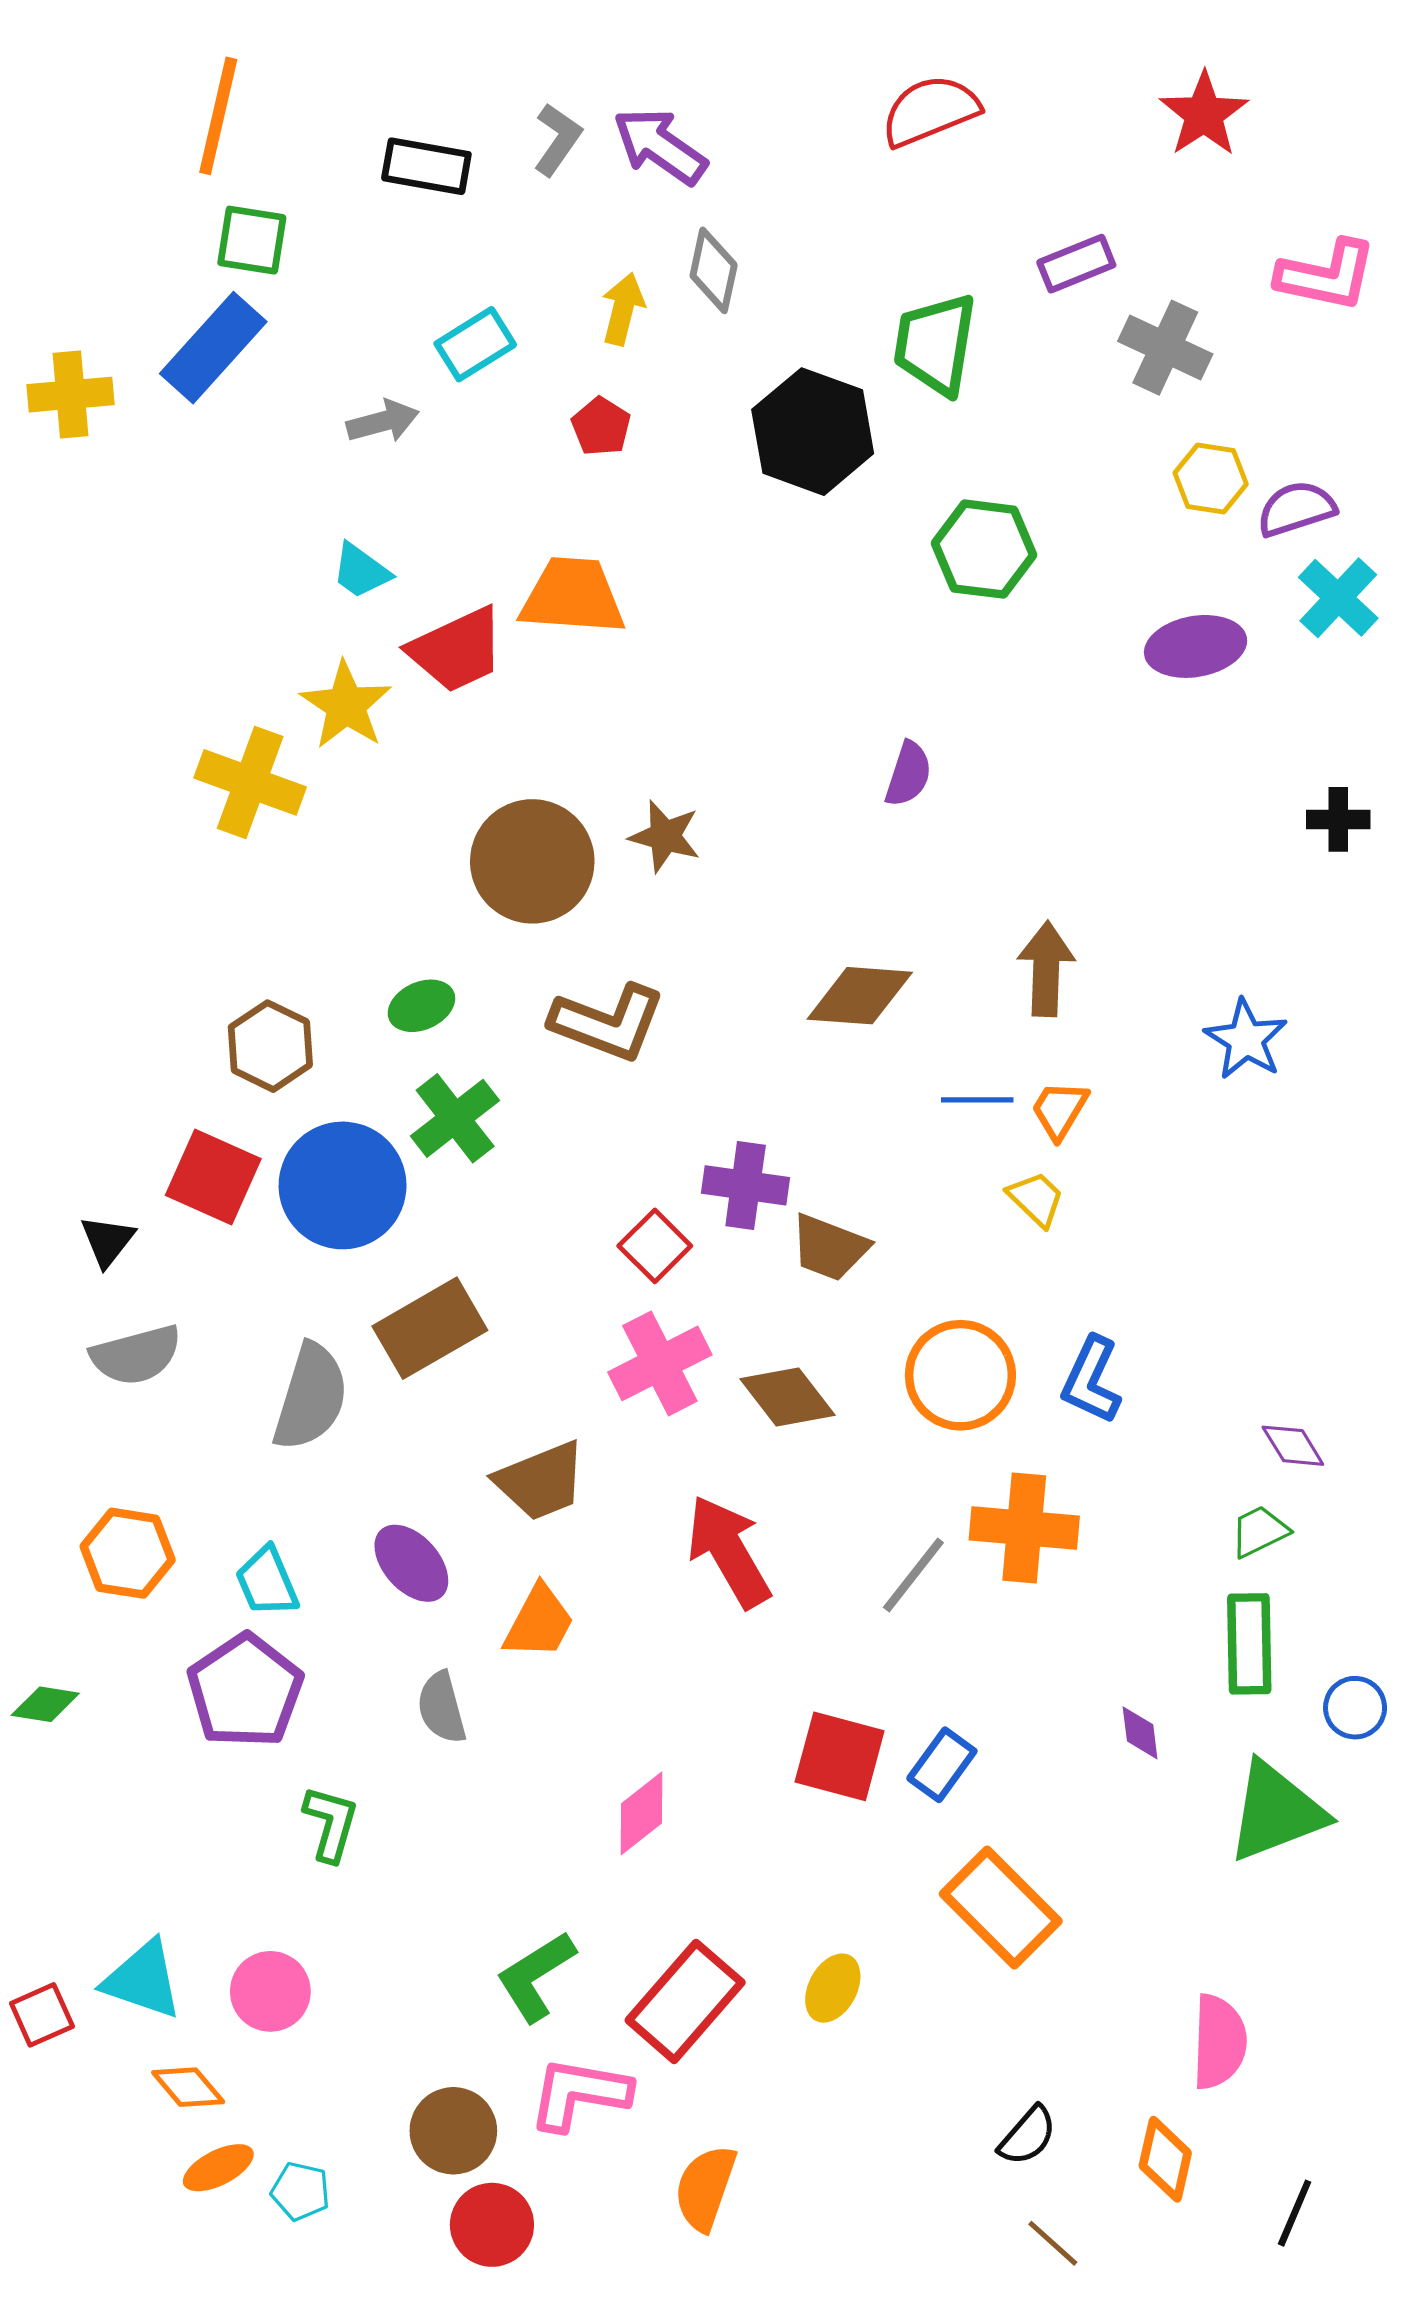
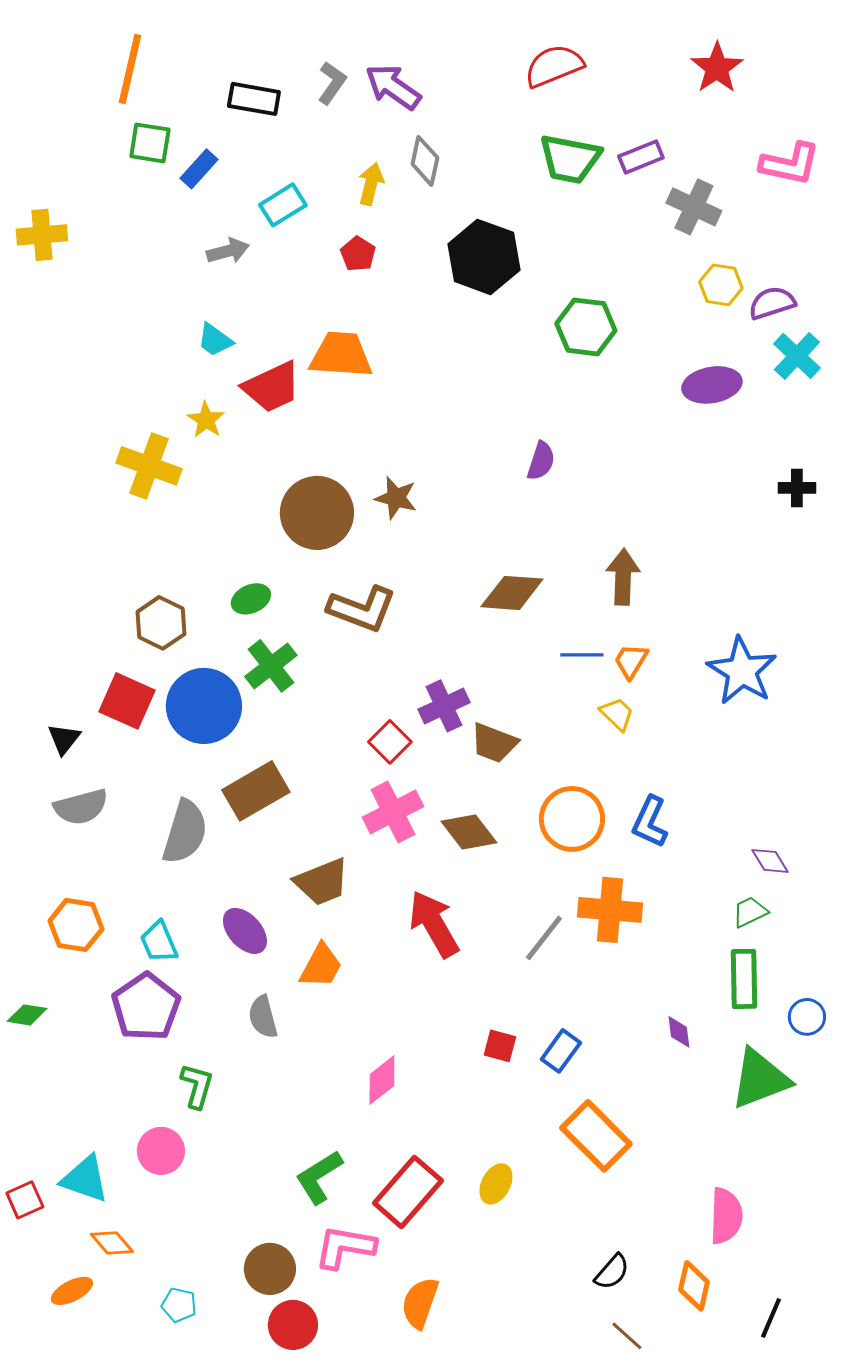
green trapezoid: (935, 344) -> (570, 159), moved, turned -88
blue rectangle: (213, 348) -> (199, 169), moved, size x0.6
yellow star: (346, 705) -> (206, 420), size x0.7
blue star: (1246, 1039) -> (742, 671), moved, size x1.4
purple cross: (746, 1185) -> (444, 706), turned -33
red square: (840, 1756) -> (500, 1046), size x0.6
pink circle: (270, 1991) -> (161, 1151), moved
orange ellipse: (218, 2168) -> (72, 1291), moved

